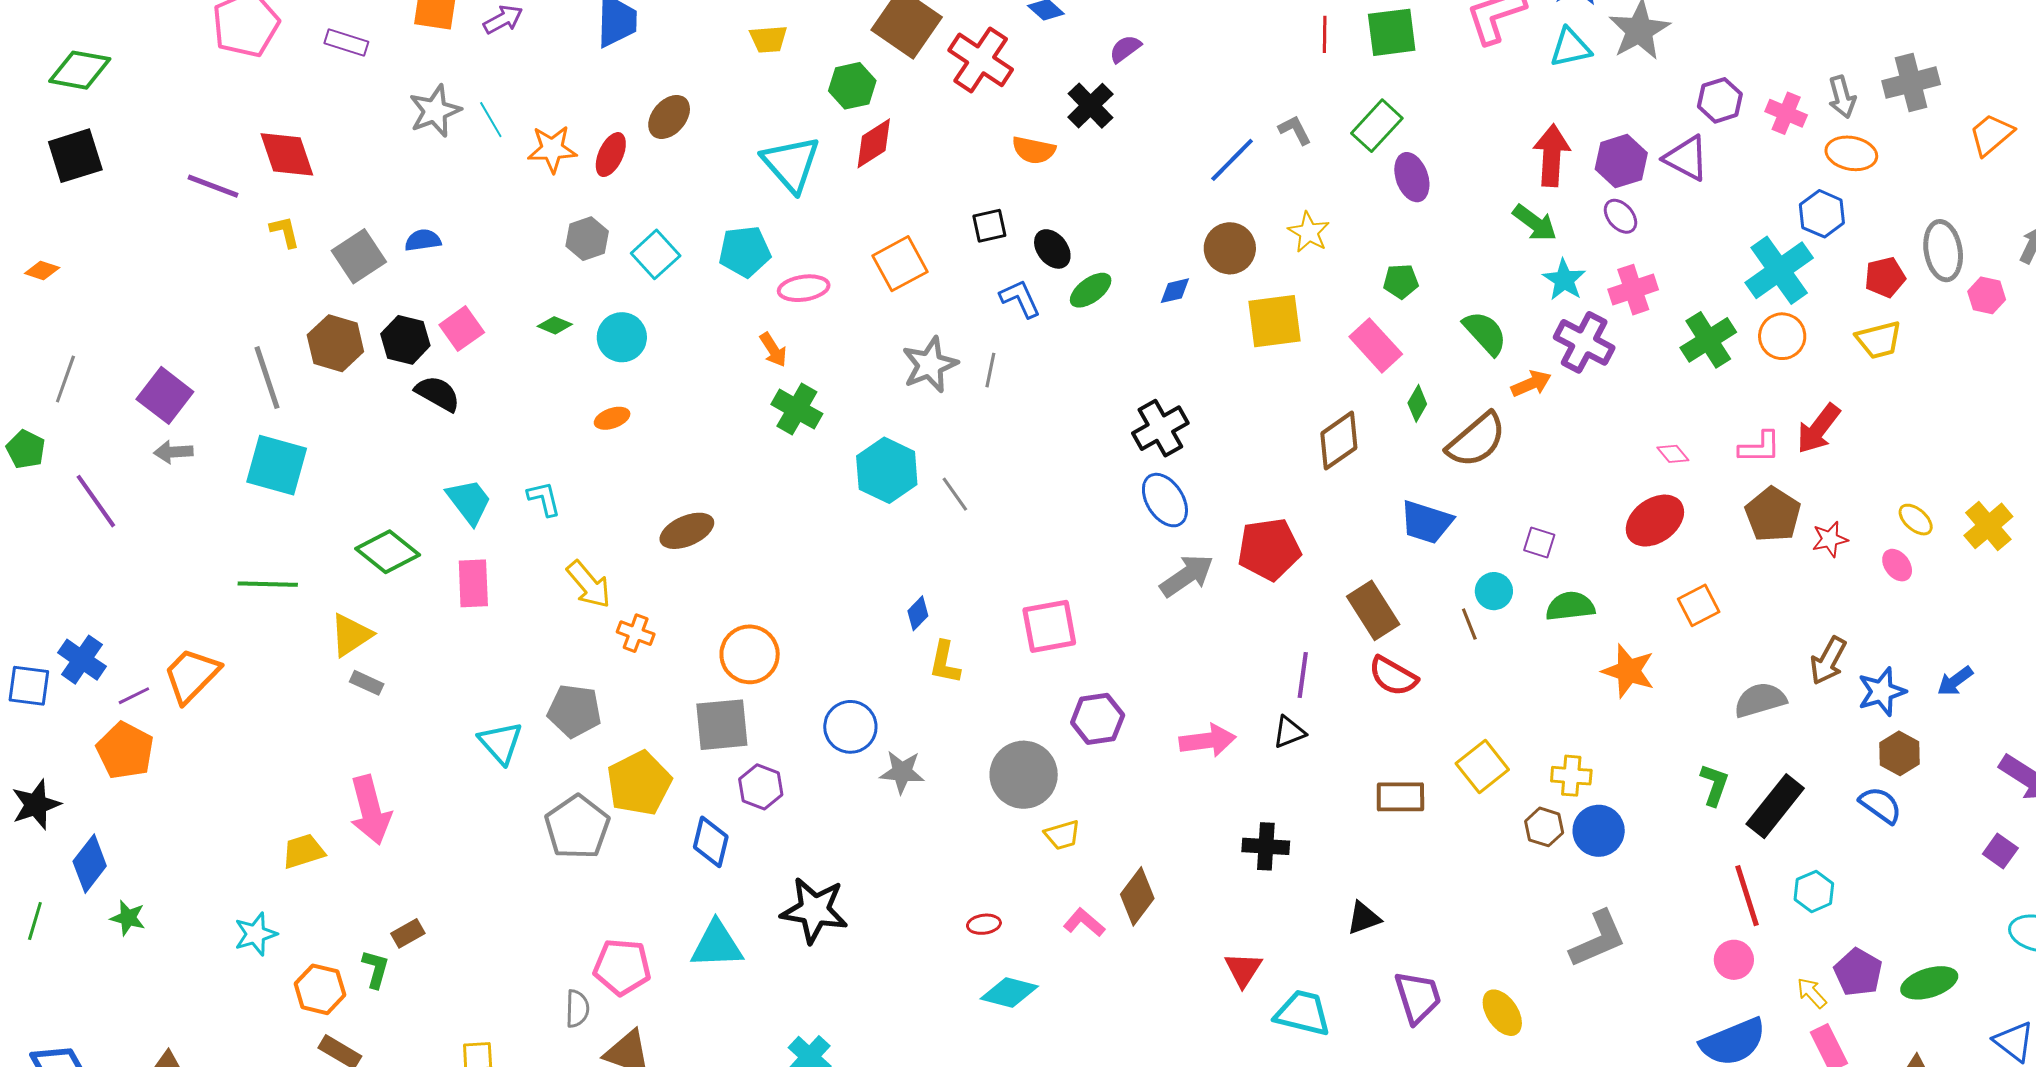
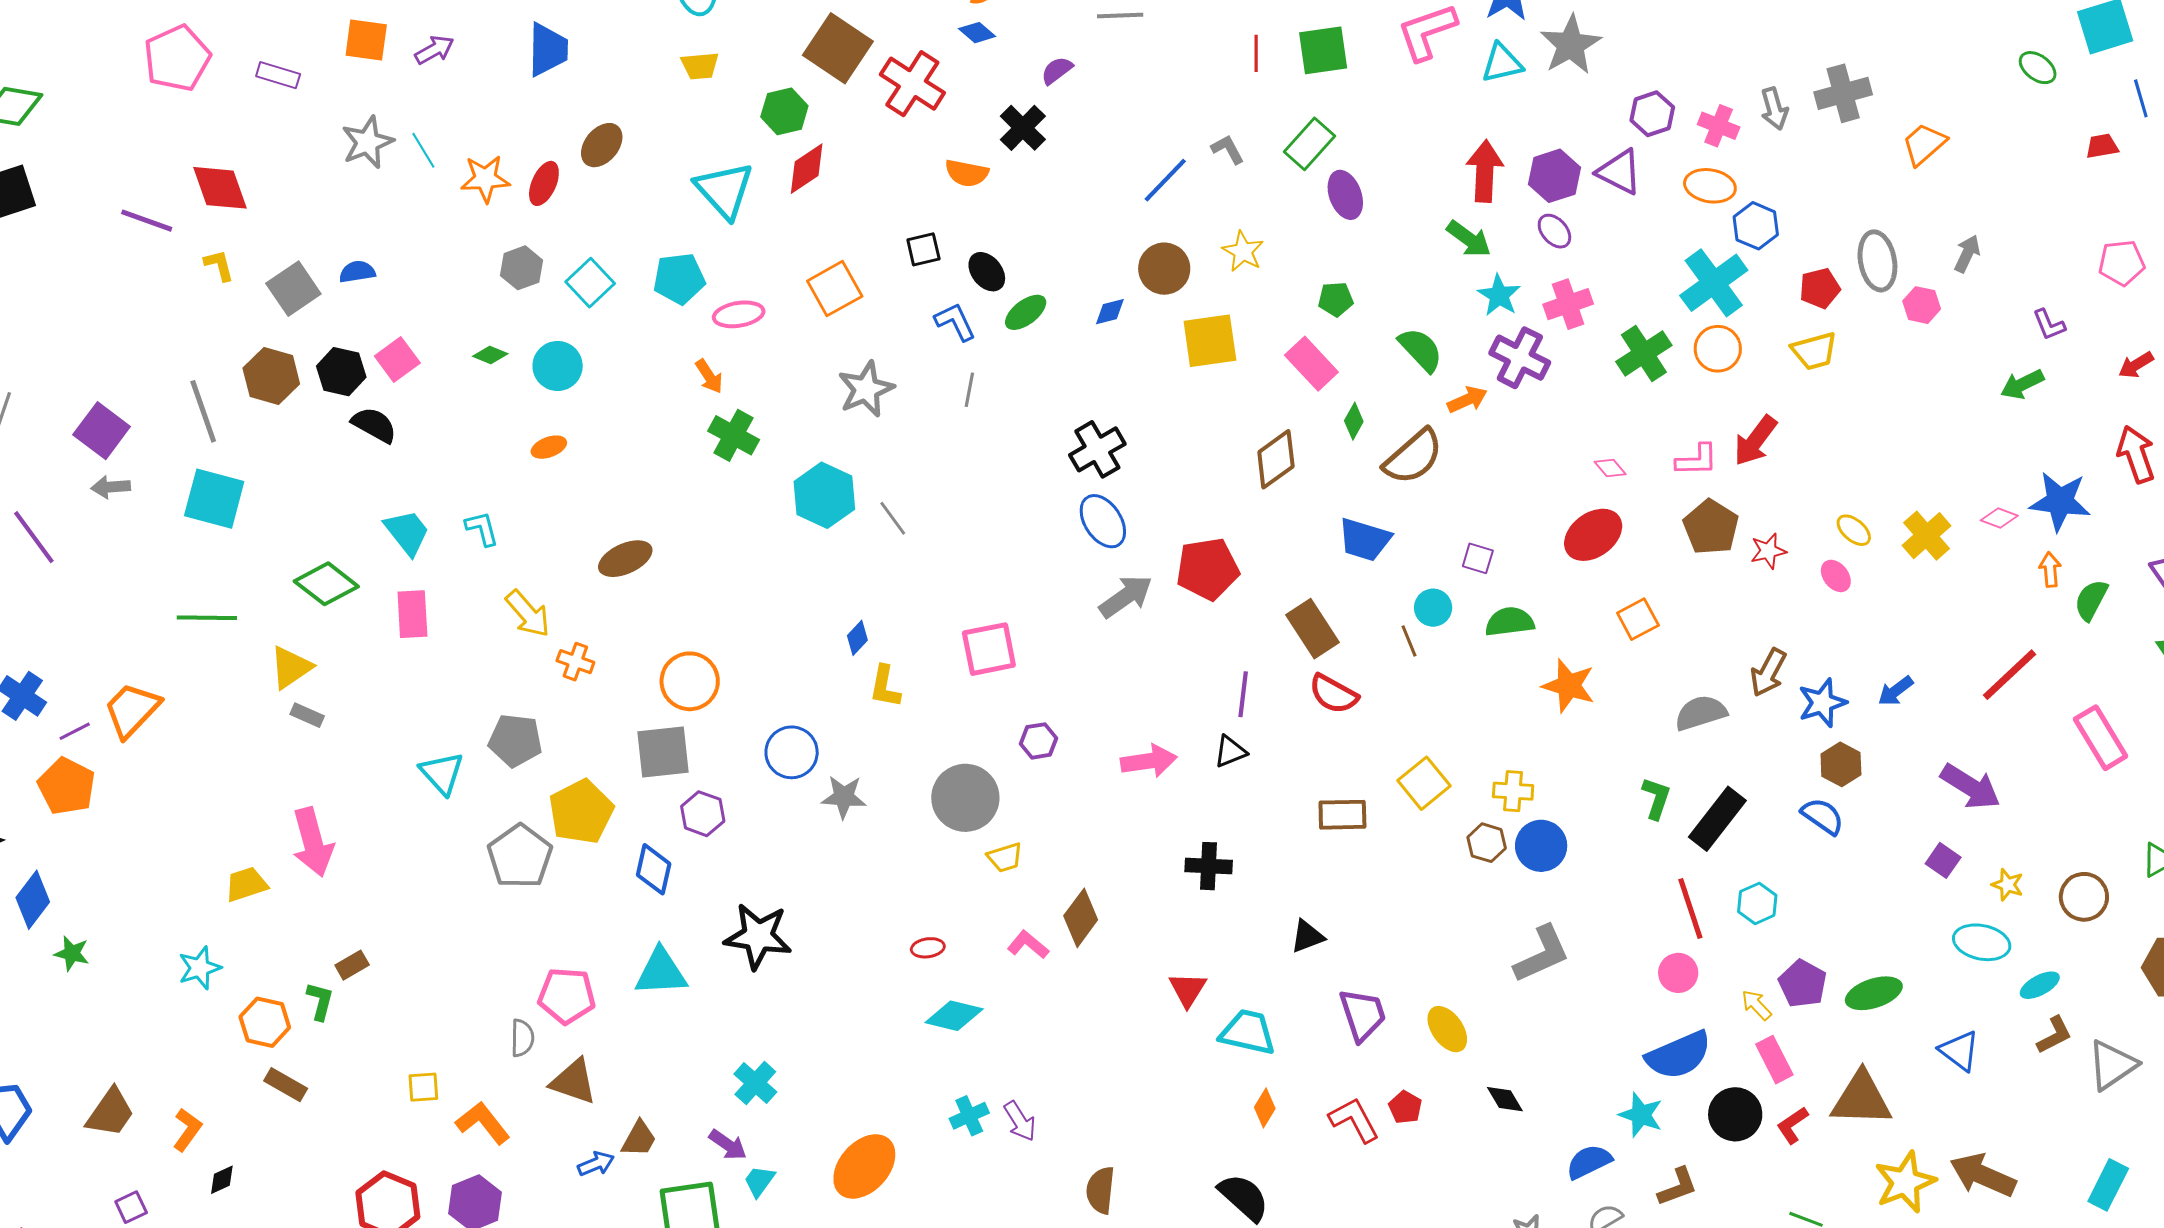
orange ellipse: (1851, 153) -> (1710, 186), moved
gray line: (990, 370) -> (969, 390), moved
purple hexagon: (1098, 719) -> (1039, 741), size x0.7

